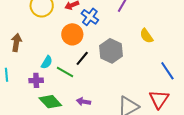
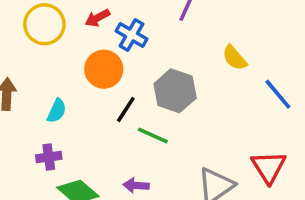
cyan semicircle: (47, 62) -> (57, 111), moved
blue line: (167, 71) -> (278, 94), moved
green line: (65, 72) -> (153, 136), moved

